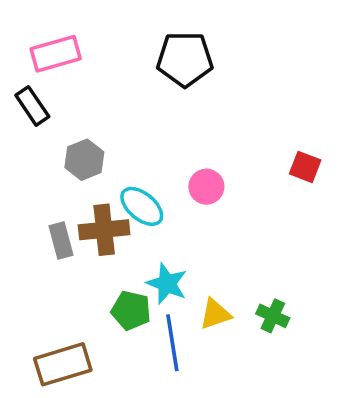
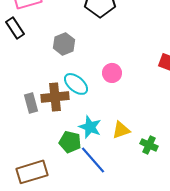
gray hexagon: (84, 160) -> (64, 44), moved
yellow triangle: (215, 314) -> (121, 130), moved
blue line: (172, 343) -> (93, 160), turned -32

